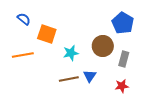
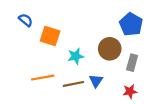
orange line: (23, 55) -> (43, 78), moved

